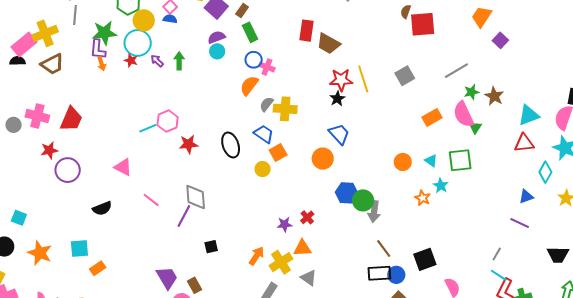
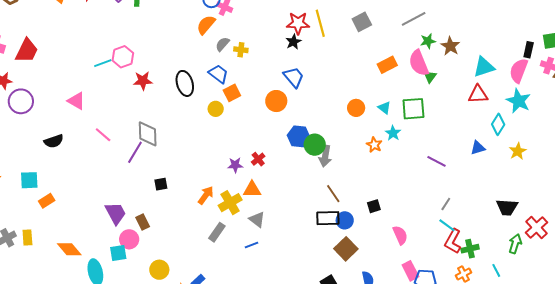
yellow cross: (285, 109) -> (241, 50), size x0.6
purple line: (520, 223) -> (437, 161), moved
black square: (425, 259) -> (374, 206), size x0.6

